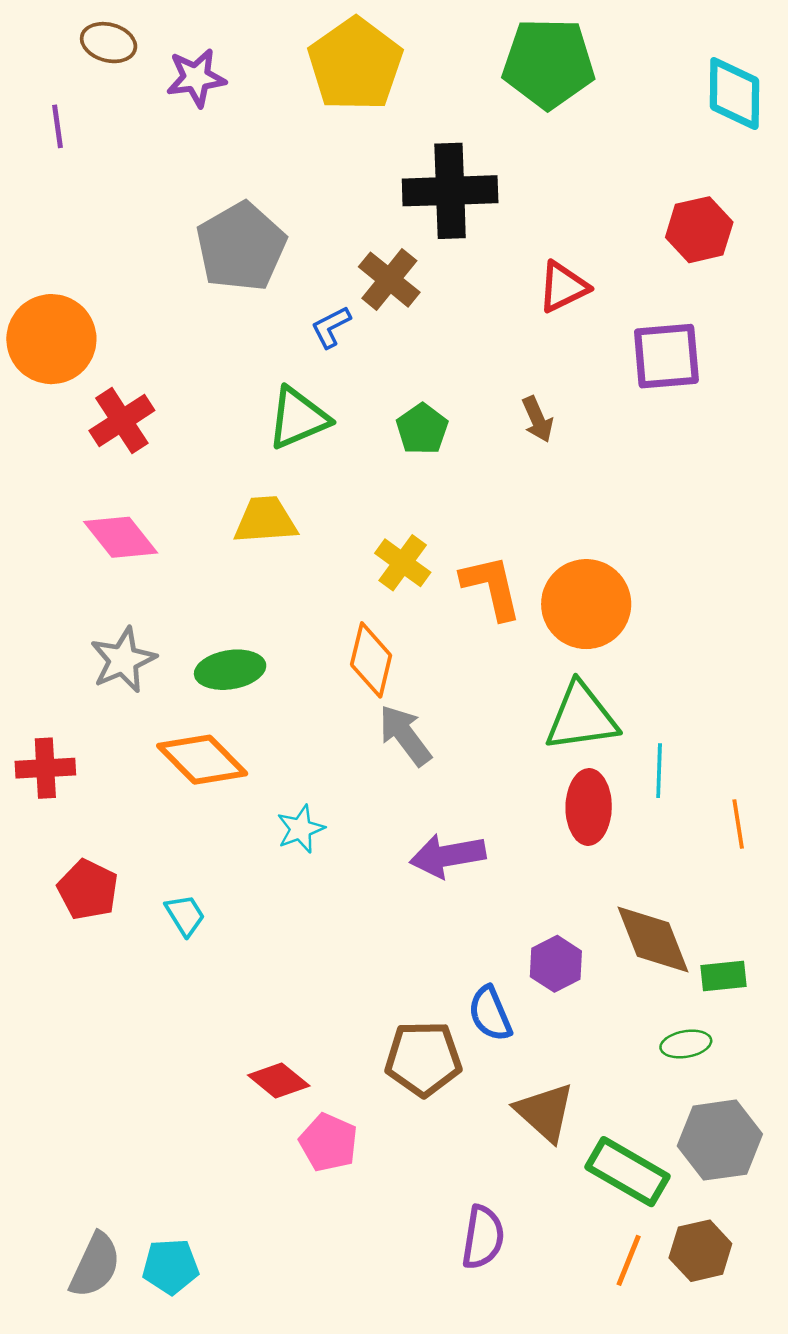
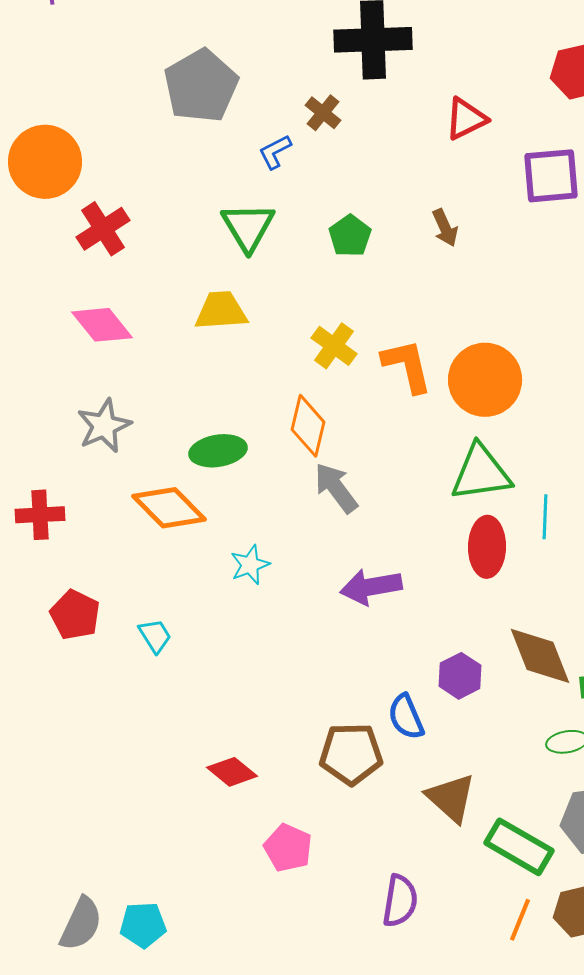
brown cross: (389, 280) -> (323, 113), size x0.7
green triangle: (298, 418) -> (248, 227), turned -38
green ellipse: (230, 670) -> (218, 451), moved
pink pentagon: (329, 1142) -> (288, 848), moved

